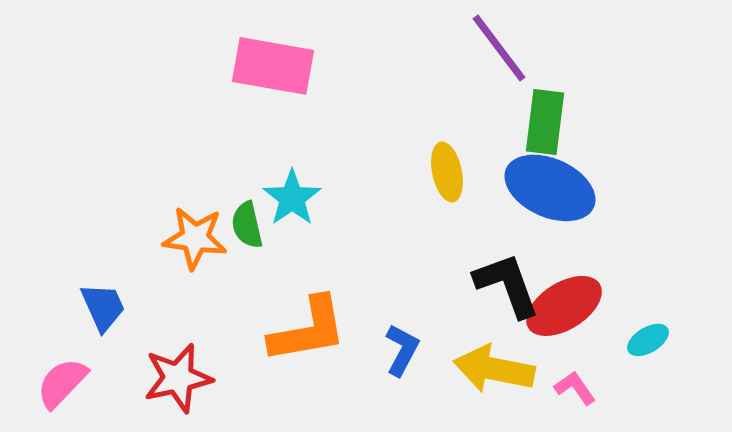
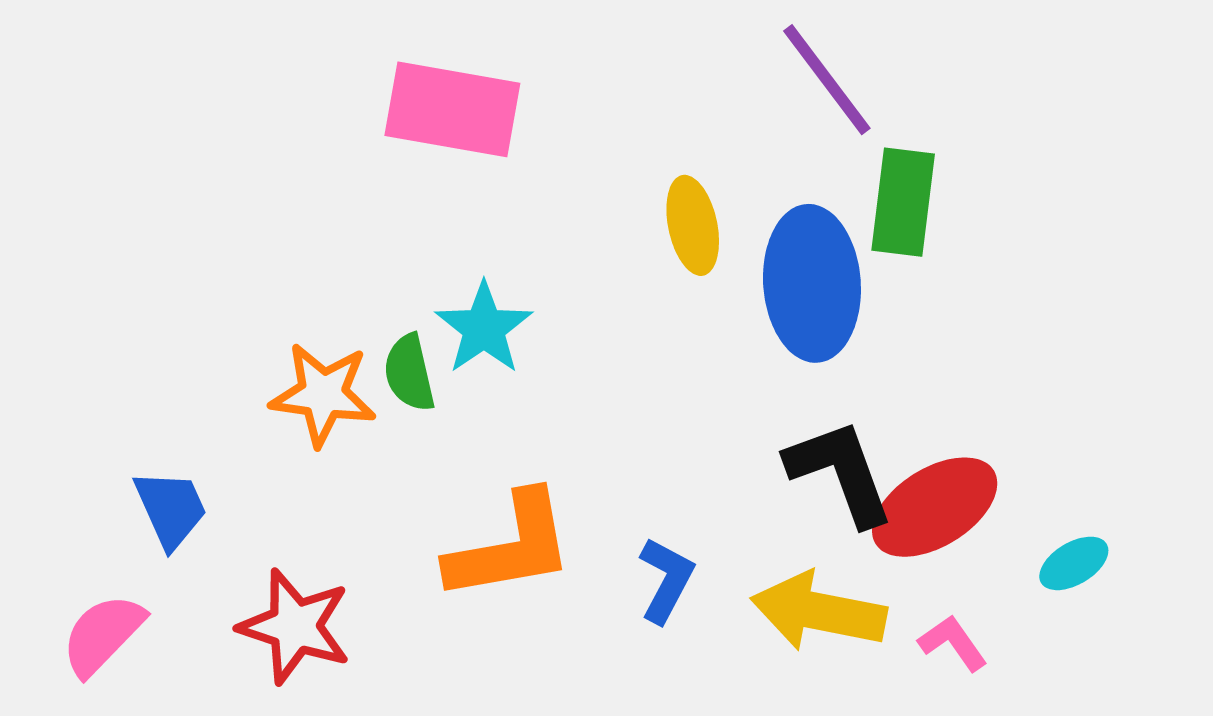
yellow ellipse: (447, 172) -> (693, 225), moved
blue ellipse: (550, 188) -> (812, 283), moved, turned 62
red star: (178, 378) -> (295, 626), turned 30

